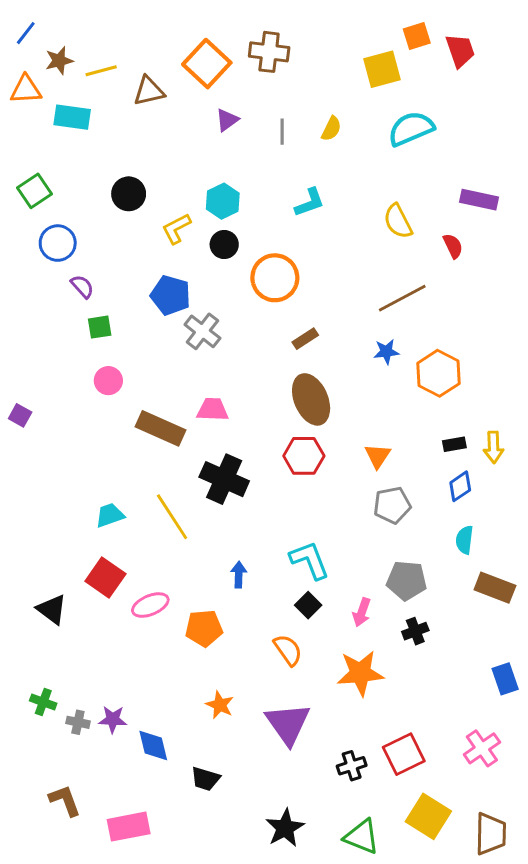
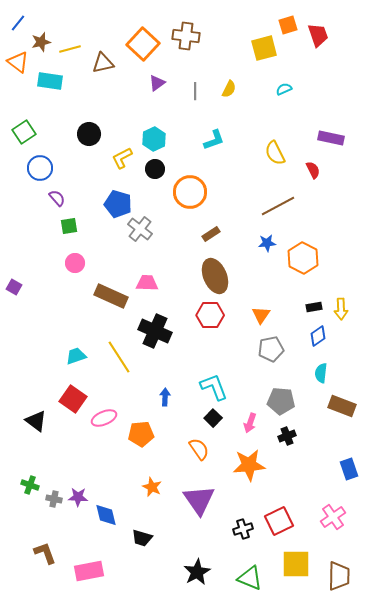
orange triangle: (26, 90) -> (18, 62), turned 40
cyan semicircle: (411, 129) -> (284, 89), size x0.5
yellow square: (428, 816) -> (296, 564), turned -32

